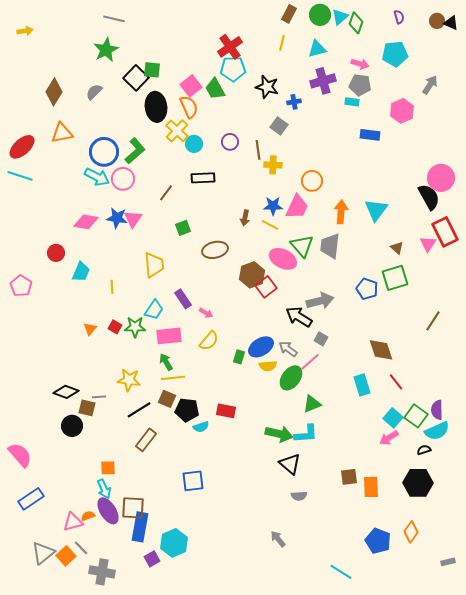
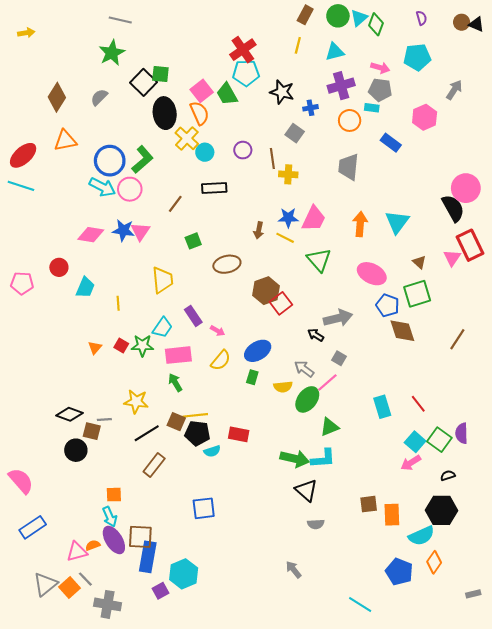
blue rectangle: (370, 135) -> (391, 143), turned 30
orange circle: (312, 181) -> (350, 120), moved
gray trapezoid: (330, 246) -> (348, 167), moved
pink ellipse: (283, 259) -> (372, 274), moved
pink pentagon: (21, 286) -> (22, 283), moved, turned -30
black arrow: (299, 317) -> (316, 335), size x0.6
blue ellipse: (261, 347) -> (258, 351), moved
brown diamond: (381, 350) -> (402, 331), moved
yellow line: (173, 378) -> (195, 415), moved
cyan semicircle: (437, 431) -> (421, 536), moved

